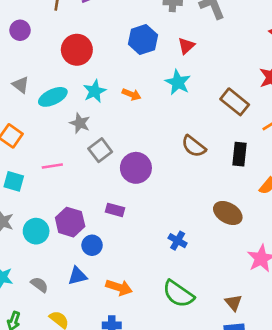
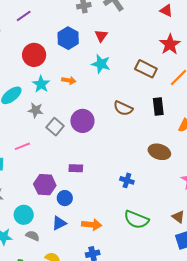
red circle: (77, 50) -> (34, 55), moved
purple circle: (136, 168) -> (82, 121), moved
cyan circle: (36, 231) -> (24, 215), moved

